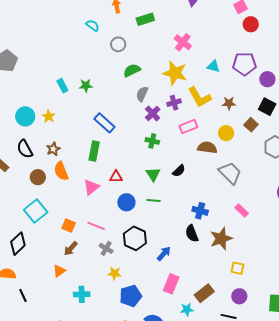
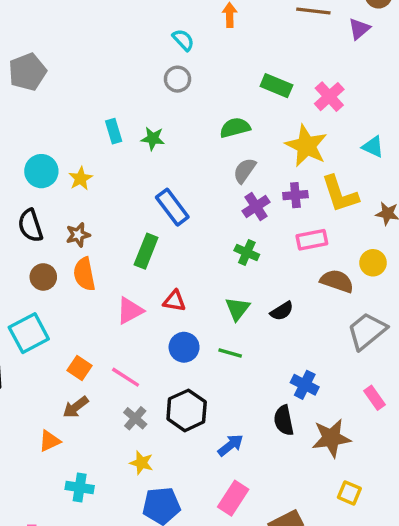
green rectangle: (145, 19) -> (276, 86), moved, turned 30
gray circle: (118, 44) -> (178, 79), moved
gray trapezoid: (230, 173) -> (367, 331), turned -95

